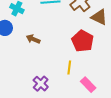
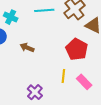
pink rectangle: (88, 85) -> (84, 82), moved

